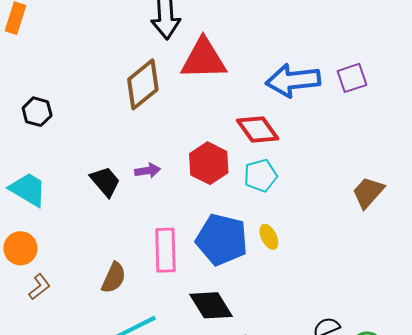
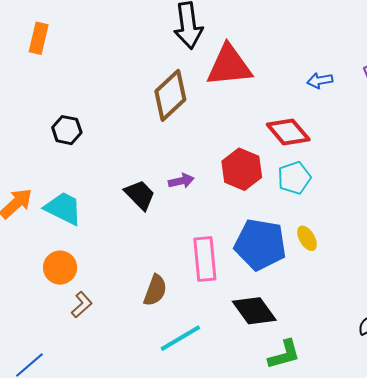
blue arrow: (293, 80) -> (320, 81), size x0.5

